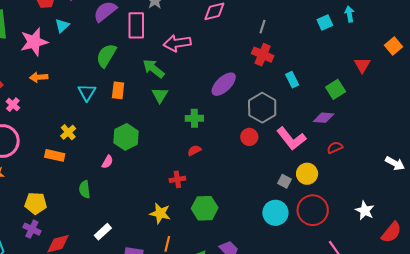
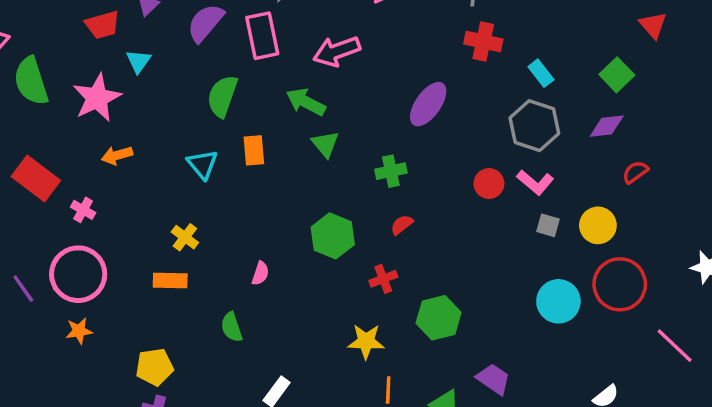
gray hexagon: (262, 108) -> (534, 126), moved
green hexagon: (126, 137) -> (333, 236), moved
pink L-shape: (291, 139) -> (535, 182), moved, size x0.7
gray square: (285, 181) -> (548, 225), moved

